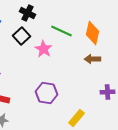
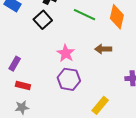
pink star: (43, 49) -> (66, 53), moved
brown arrow: (92, 59) -> (103, 49), moved

